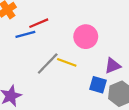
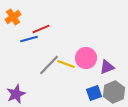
pink circle: (86, 37) -> (86, 58), moved
blue square: (98, 85) -> (94, 93), moved, turned -35

